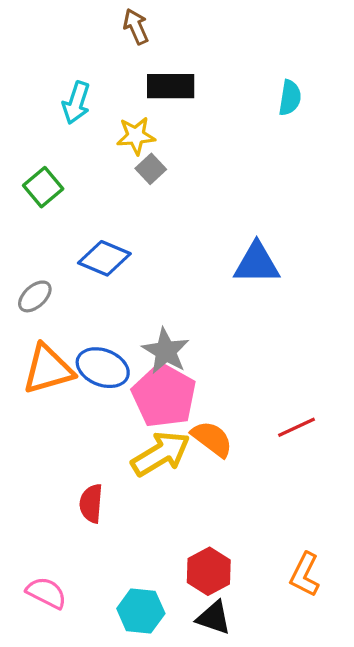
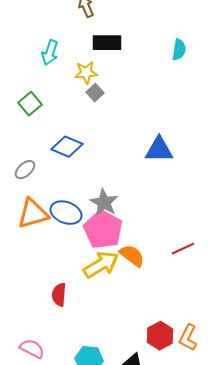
red hexagon: (209, 571) -> (160, 336), moved

